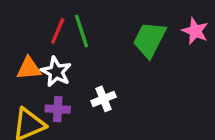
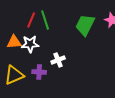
white star: (56, 72) -> (30, 44), turned -30
purple cross: (58, 109) -> (39, 72), moved

